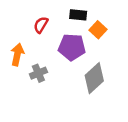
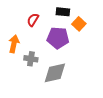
gray cross: (38, 73) -> (31, 59), turned 32
gray diamond: (94, 78) -> (55, 73), moved, turned 30

